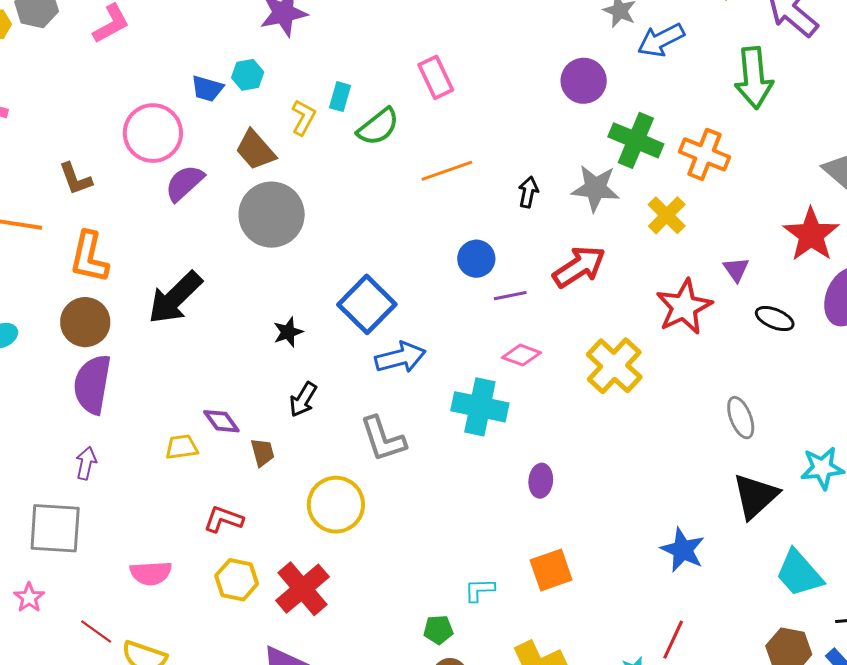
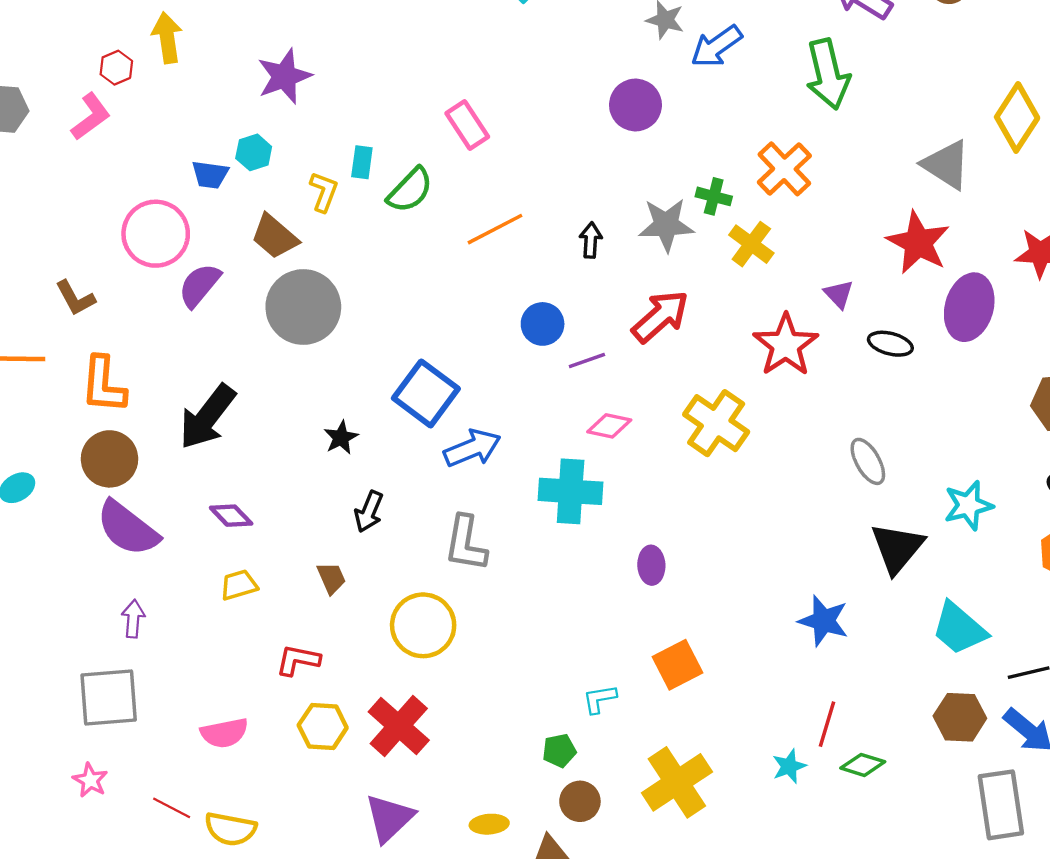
green cross: (636, 140) -> (714, 196), moved, size x0.6
orange cross: (704, 154) -> (784, 169), turned 33
purple semicircle: (92, 384) -> (128, 528), turned -54
purple diamond: (221, 421) -> (231, 516), moved
gray L-shape: (383, 439) -> (466, 543), turned 36

